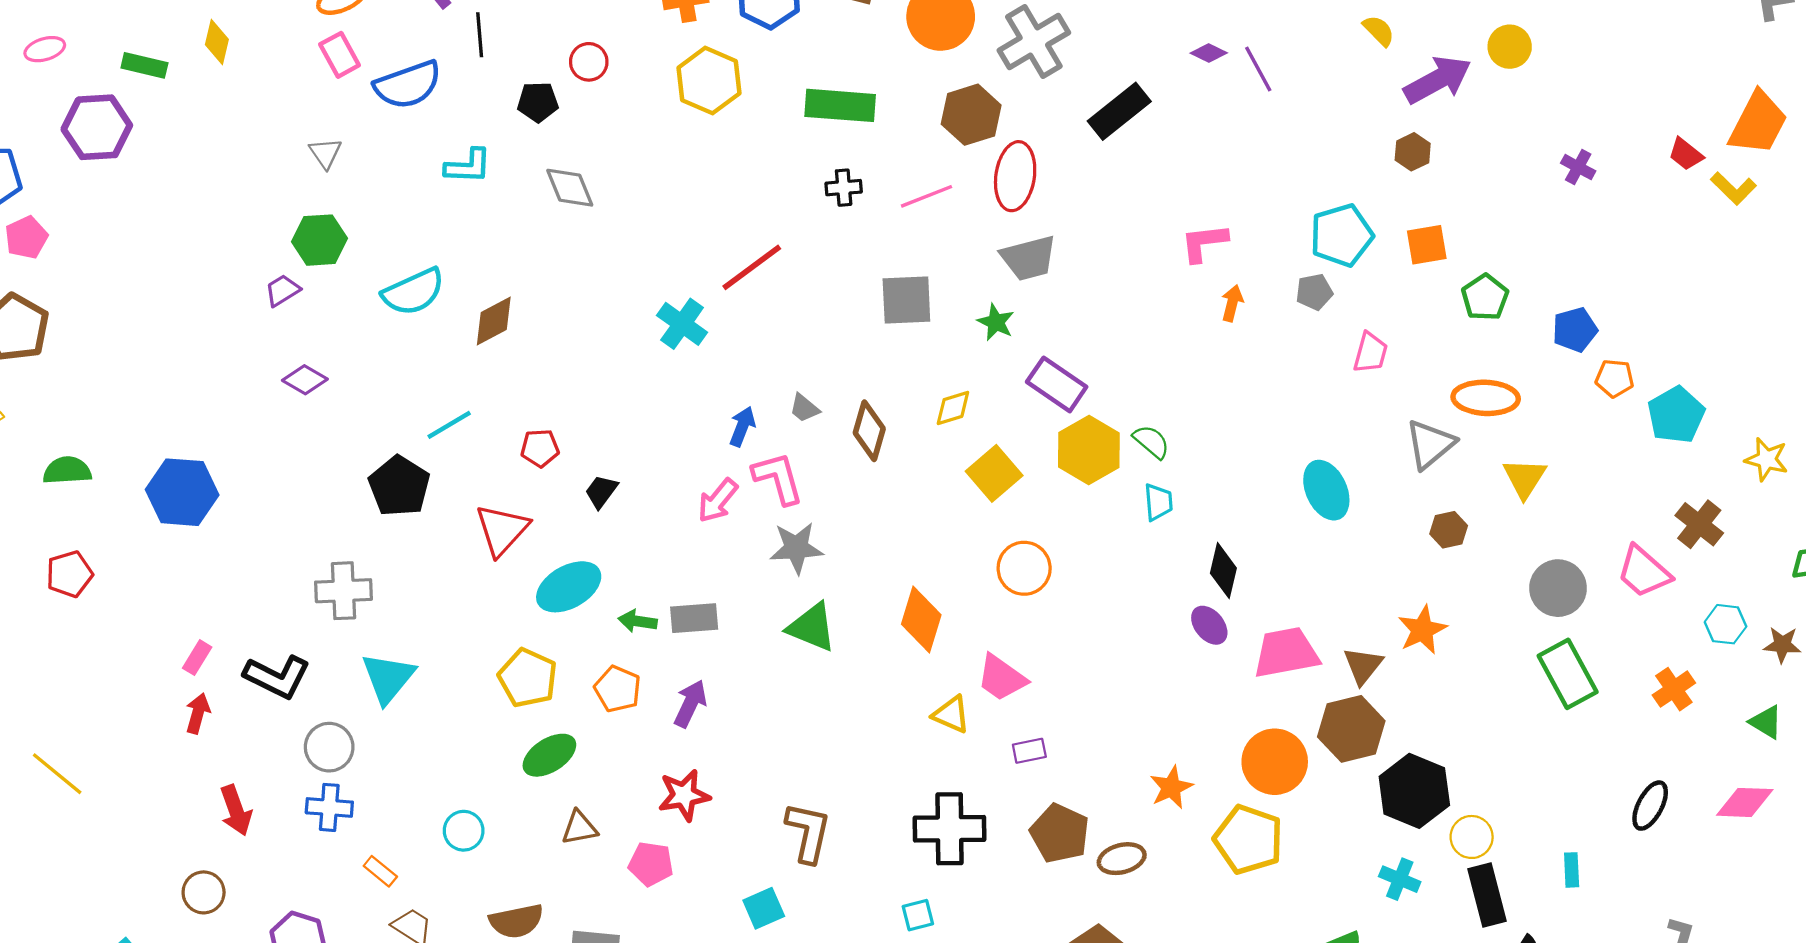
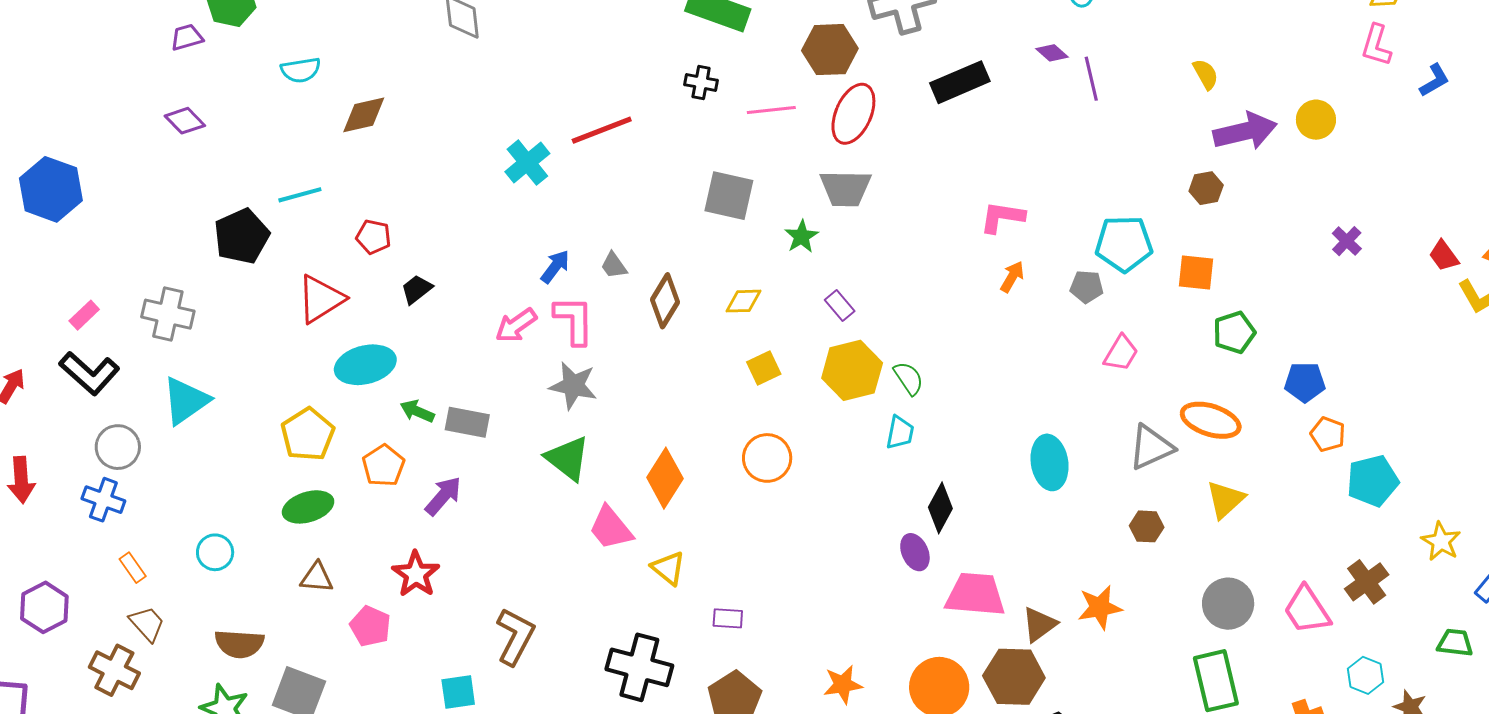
cyan semicircle: (413, 292) -> (301, 70), size x0.7
purple rectangle: (1057, 384) -> (840, 306), size x0.6
yellow square: (994, 473) -> (764, 368), size x0.7
pink rectangle: (197, 658) -> (84, 315), moved
pink trapezoid: (1002, 678) -> (611, 528), moved
red star: (684, 795) -> (416, 574), turned 30

